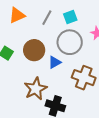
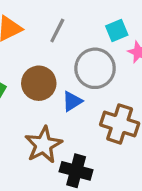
cyan square: (70, 17) -> (117, 30), moved

